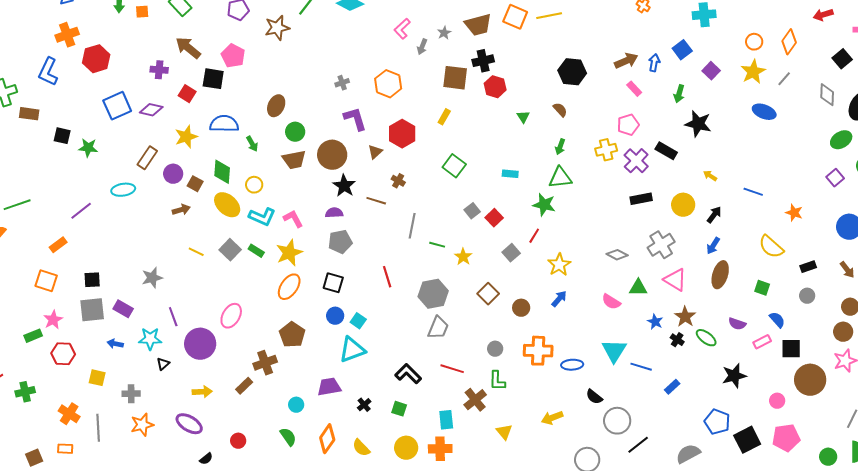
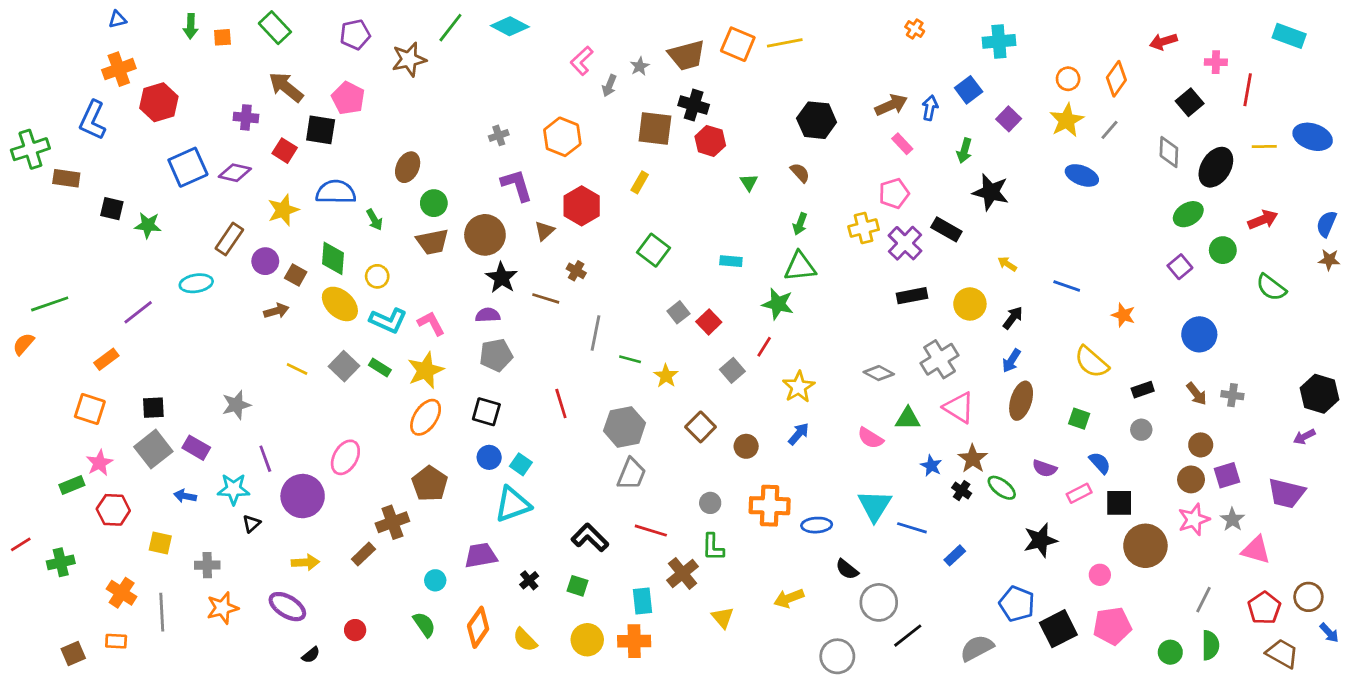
black cross: (483, 61) -> (694, 105), turned 30
gray square: (92, 310) -> (153, 449), turned -32

